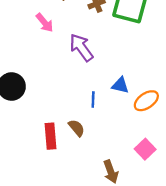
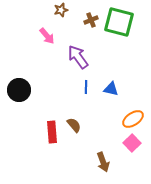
blue line: (93, 100) -> (86, 87), moved
orange ellipse: (146, 101) -> (133, 119), moved

